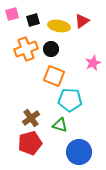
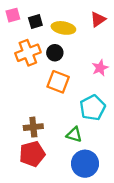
red triangle: (82, 21) -> (98, 19), moved
cyan pentagon: (70, 100) -> (93, 108), moved, turned -30
brown cross: (31, 118) -> (33, 127), turned 30
green triangle: (60, 125) -> (74, 135), moved

